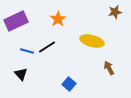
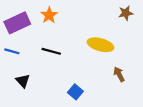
orange star: (58, 19) -> (49, 15), moved
black line: (47, 47) -> (51, 51), turned 48
blue line: (27, 51) -> (12, 51), moved

